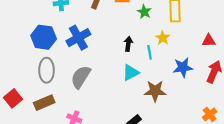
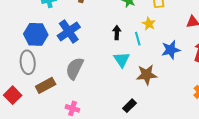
gray ellipse: (47, 70) -> (28, 62), moved
cyan triangle: (131, 73) -> (122, 60), turned -30
brown rectangle: (44, 103) -> (46, 85), moved

